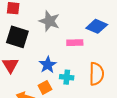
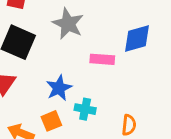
blue diamond: (97, 26) -> (137, 38), turned -45
orange semicircle: (97, 74) -> (129, 125), moved, size x0.6

